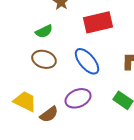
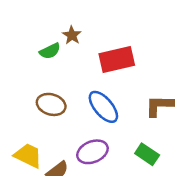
green semicircle: (44, 31) -> (50, 51), moved

